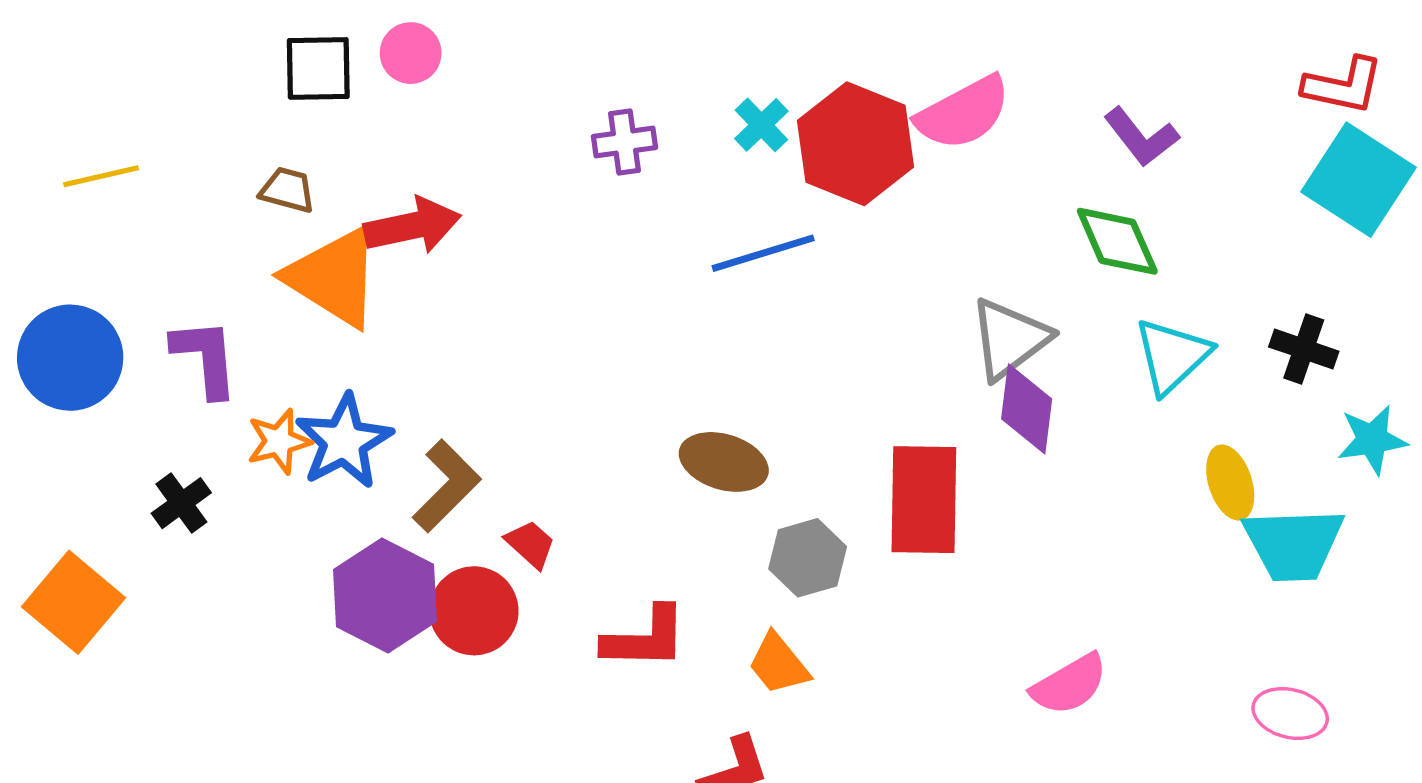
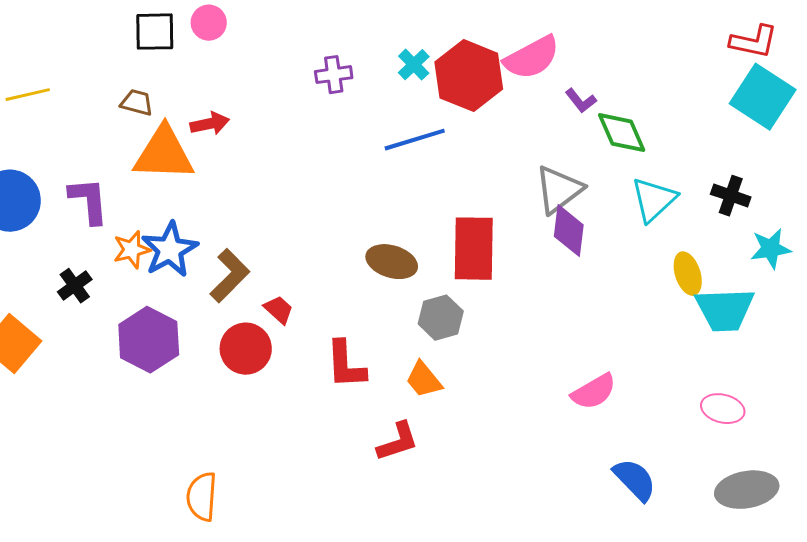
purple L-shape: (1141, 137) -> (581, 101), moved, size x0.7
red arrow: (412, 226) -> (210, 124), size x0.7
orange triangle: (334, 277) -> (164, 154), turned -30
red rectangle: (924, 500) -> (474, 249), moved
purple hexagon: (385, 595) -> (149, 340), moved
red L-shape: (645, 638) -> (346, 365), turned 86

